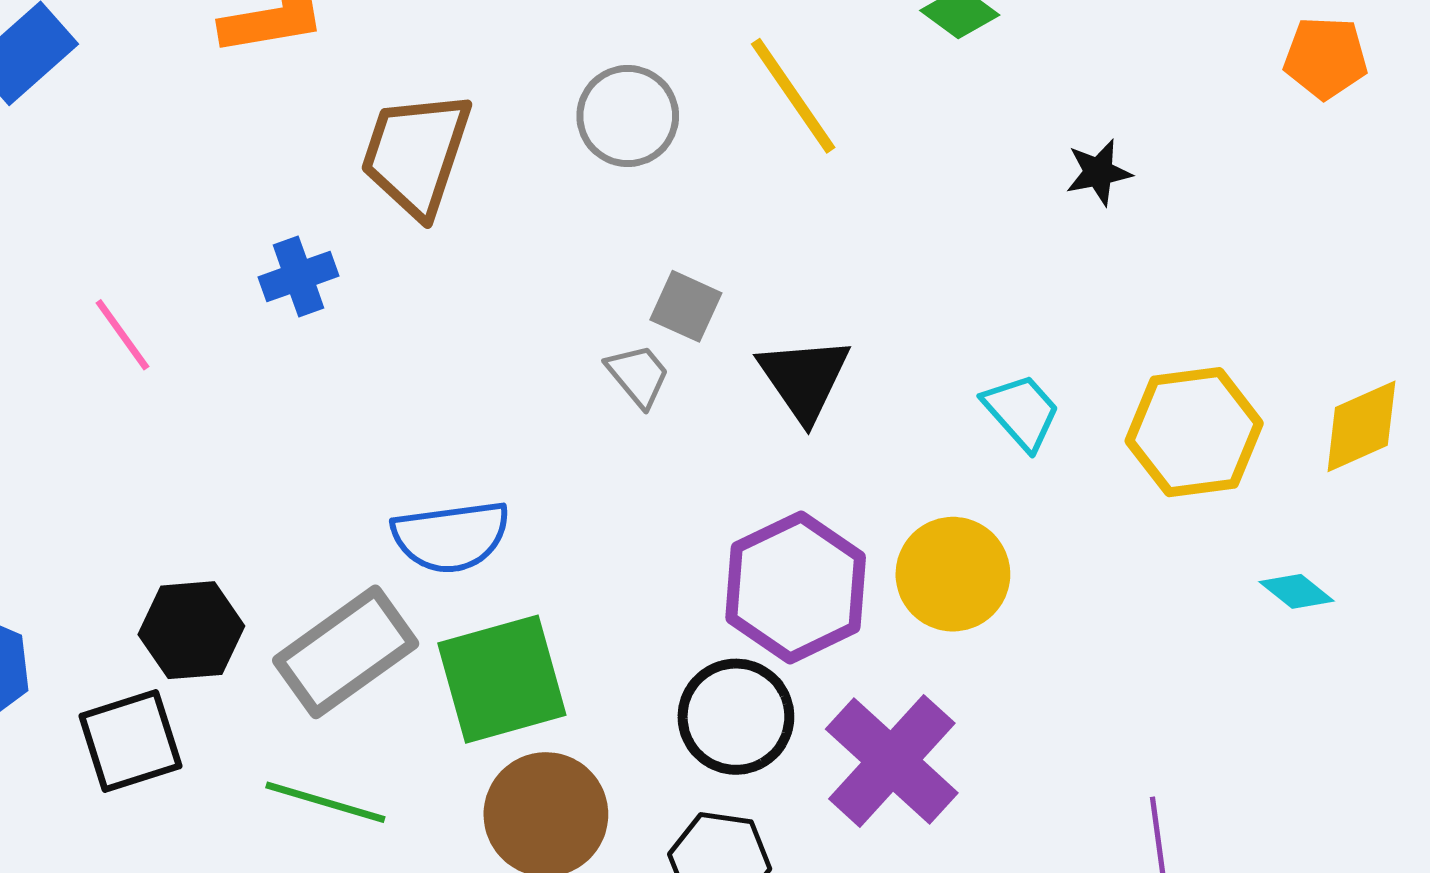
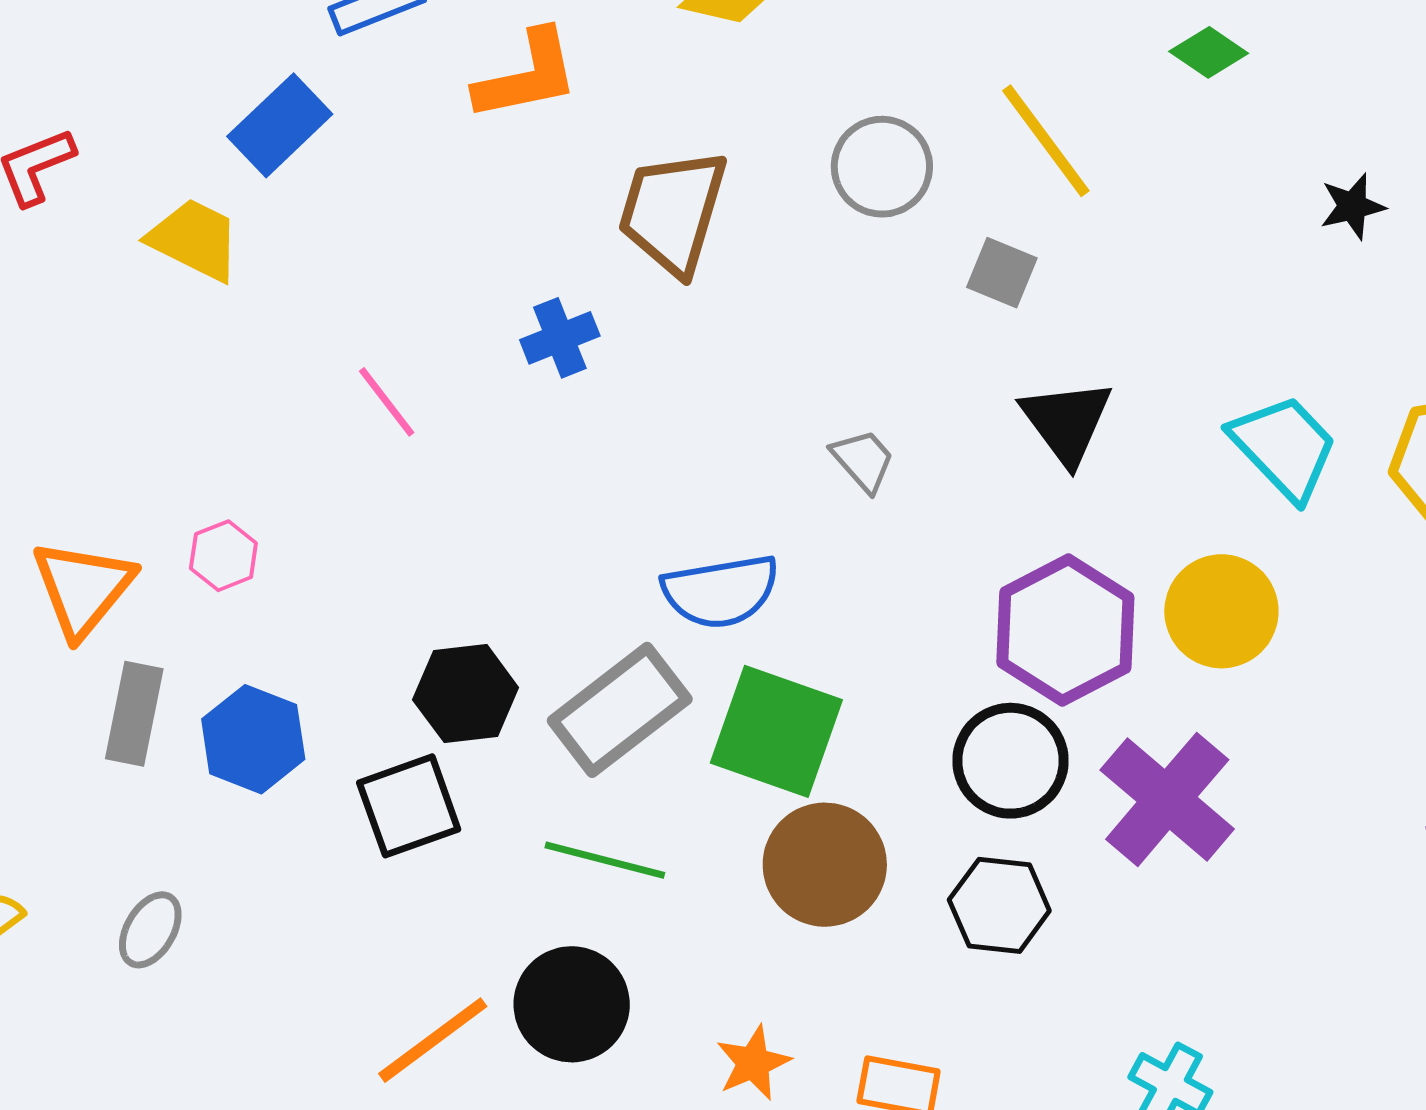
gray square: (686, 306) -> (1002, 273), moved
gray trapezoid: (638, 375) -> (863, 460), moved
cyan trapezoid: (1022, 412) -> (1284, 447), size x1.4
green square: (502, 679) -> (776, 731), turned 37

